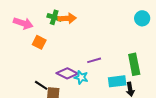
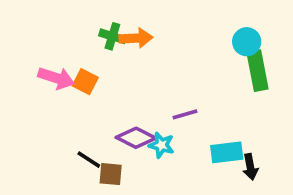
cyan circle: (142, 18) -> (247, 42), moved
pink arrow: (23, 23) -> (56, 78), moved
green rectangle: (134, 64) -> (258, 71), moved

